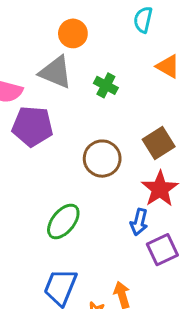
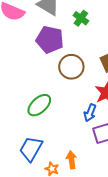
purple pentagon: (32, 126) -> (50, 40), moved

